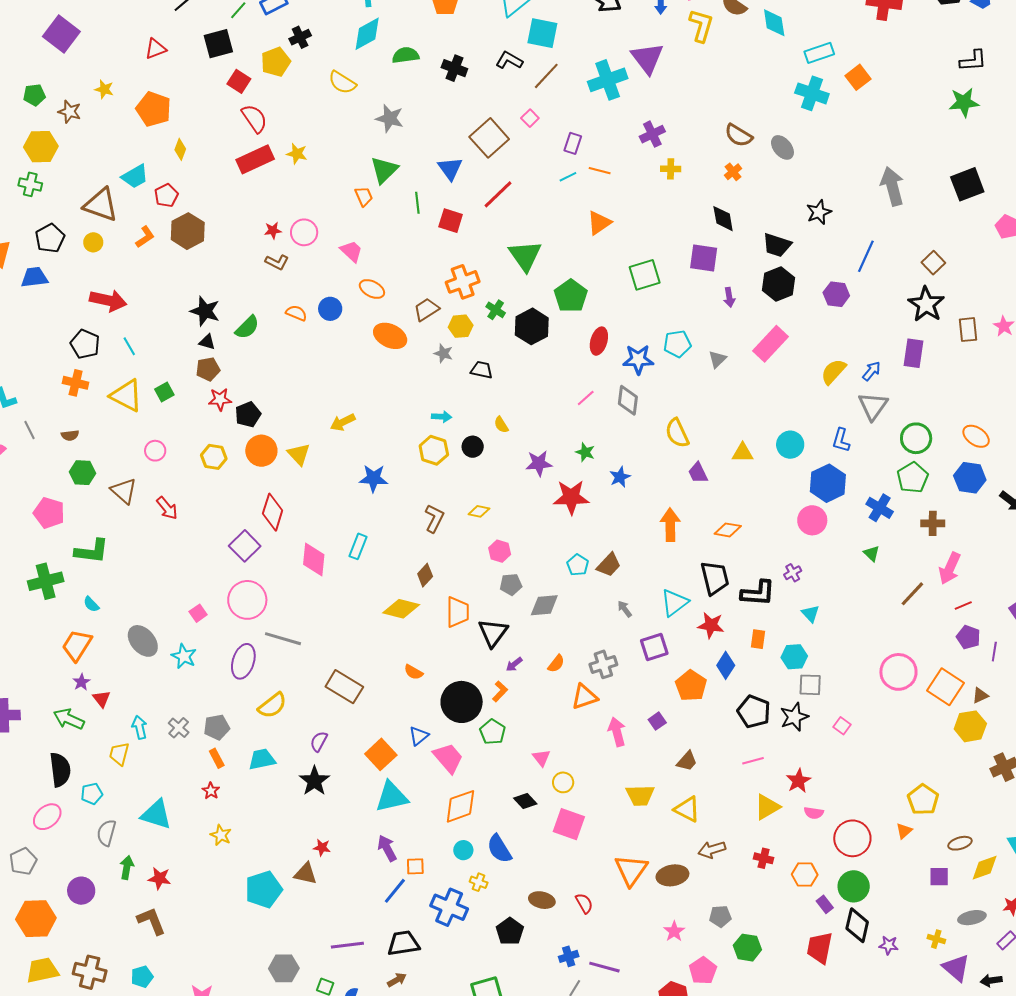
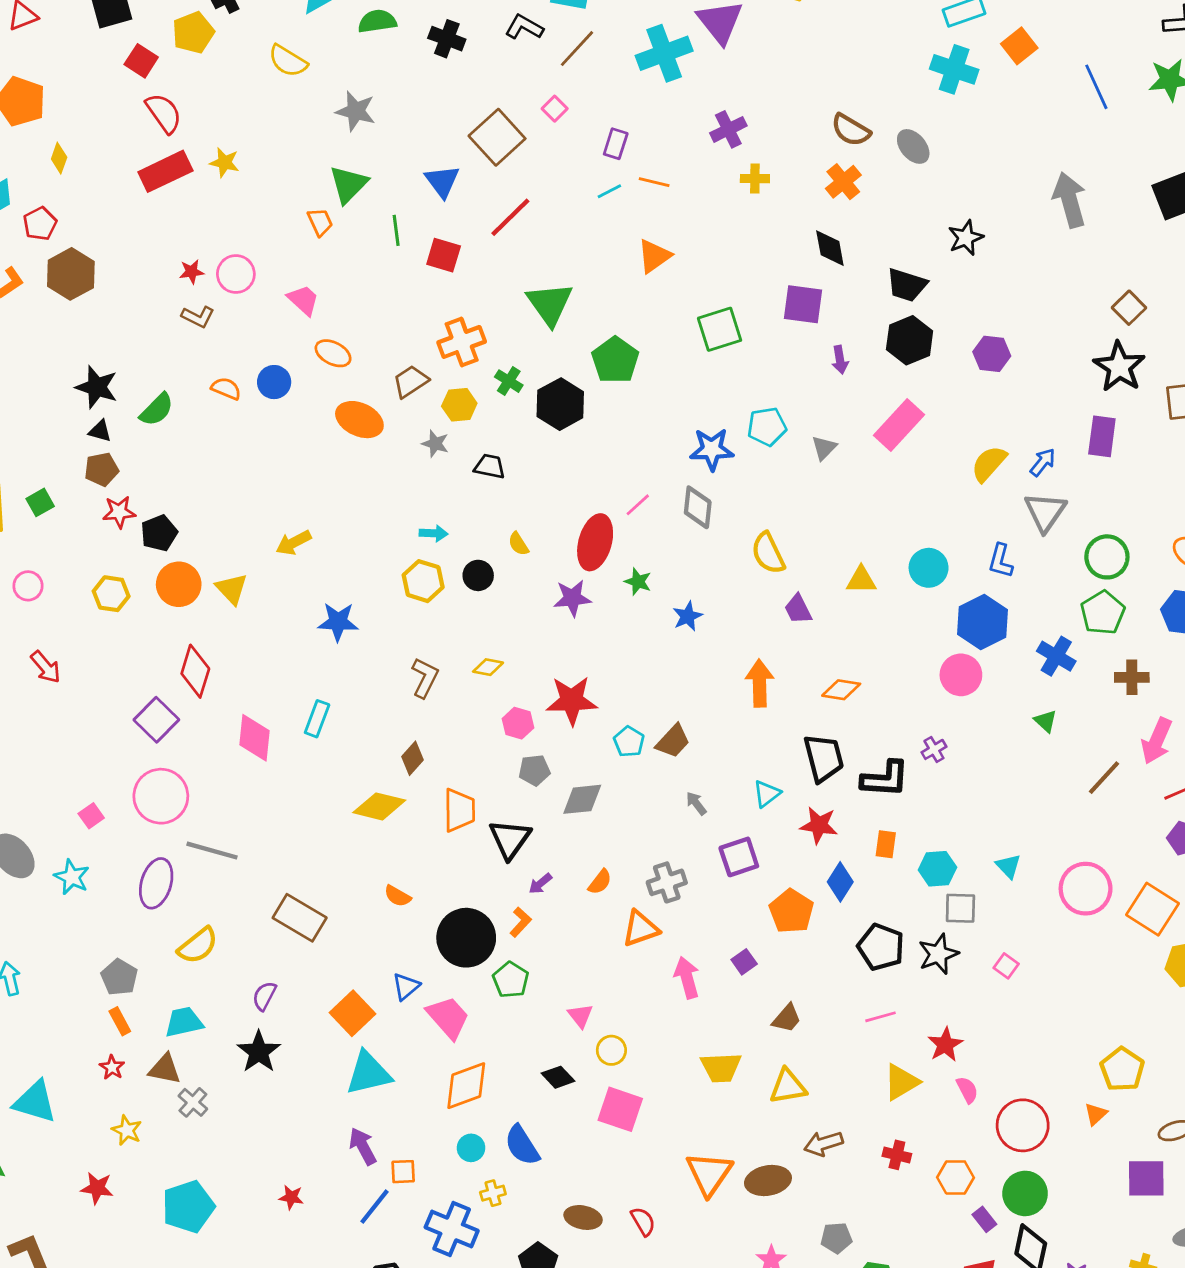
orange cross: (733, 172) -> (843, 182), size x1.4
blue line: (866, 256) -> (1096, 87), moved, turned -48
red ellipse: (599, 341) -> (595, 542), moved, size x1.4
red star: (571, 497) -> (572, 701), moved
cyan triangle: (674, 603) -> (767, 794), size x0.7
cyan triangle: (810, 614) -> (1008, 866), moved
gray pentagon: (217, 727) -> (119, 977), turned -30
gray cross: (179, 728) -> (193, 1102), moved
yellow triangle: (687, 809) -> (788, 1087), turned -36
pink semicircle: (814, 813) -> (967, 1090), turned -126
red star: (322, 848) -> (291, 1197), moved
brown triangle: (306, 874) -> (165, 1069), moved
purple square: (939, 877) -> (1146, 1178), size x1.4
red star: (160, 878) -> (97, 1188), moved
yellow cross: (479, 882) -> (493, 1193), turned -36

